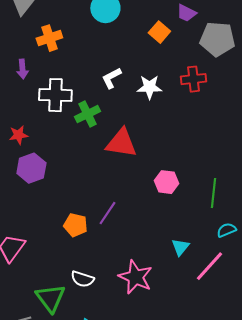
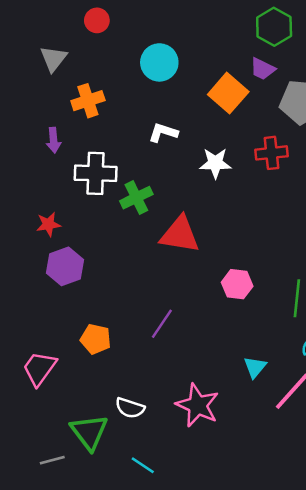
orange square: (159, 32) -> (228, 93), size x1.4
white L-shape: (111, 78) -> (163, 133), moved, turned 45
orange pentagon: (75, 225) -> (96, 339), moved

